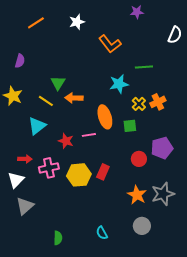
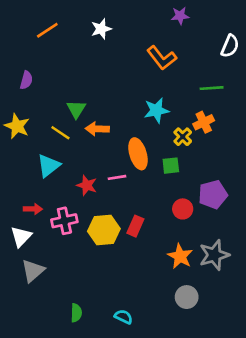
orange L-shape: (110, 44) -> (162, 58), moved
green line: (144, 67) -> (212, 88), moved
orange cross: (158, 102) -> (204, 122), moved
cyan semicircle: (102, 233) -> (124, 317), moved, turned 144

